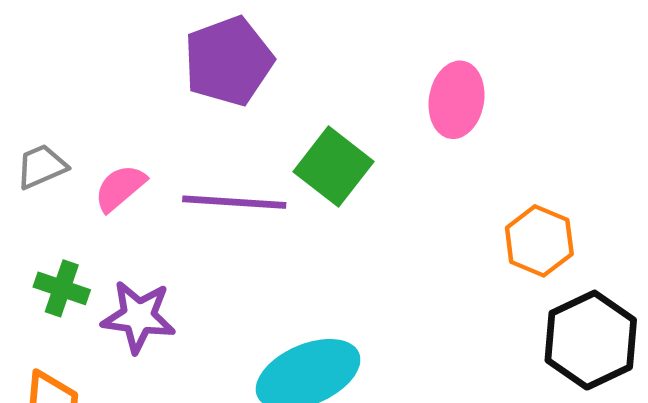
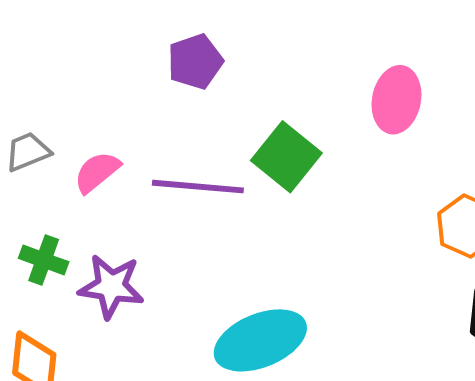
purple pentagon: (228, 61) -> (195, 62), size x0.7

